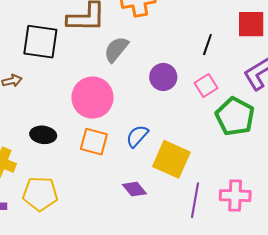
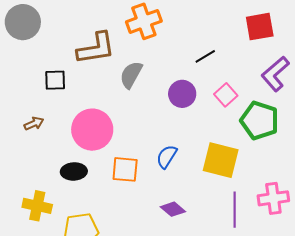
black square: (40, 42) -> (55, 80), size x0.6
black line: (207, 45) -> (205, 56), moved, turned 50
pink circle: (93, 98) -> (92, 130), moved
yellow square: (171, 159) -> (221, 160), moved

